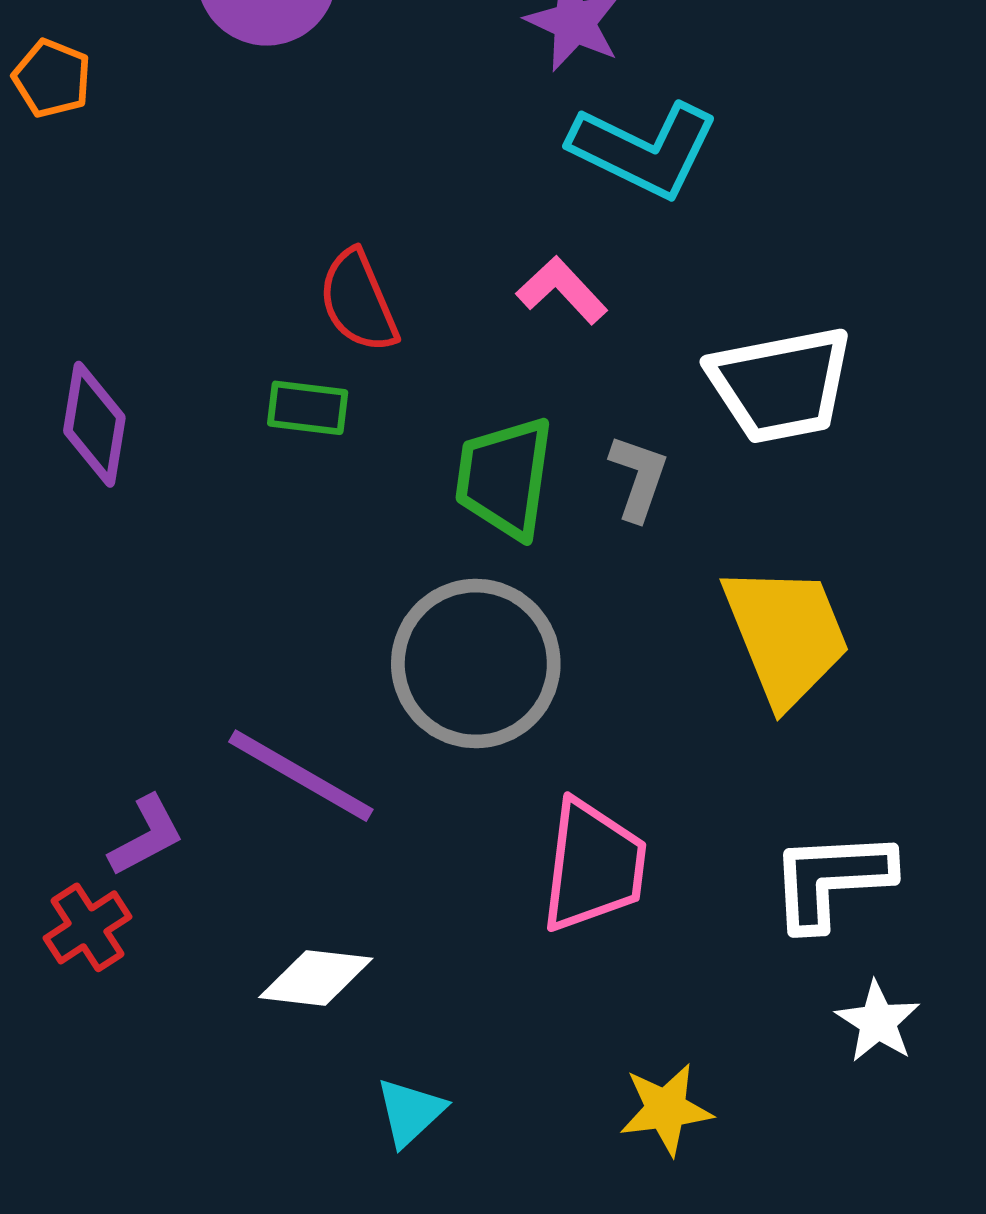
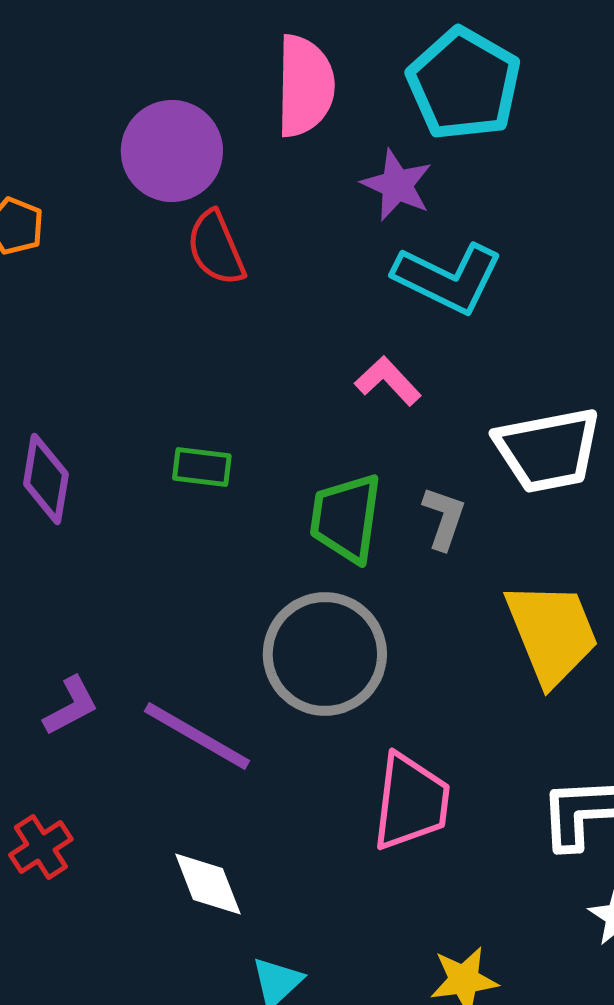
red semicircle: (358, 301) -> (216, 248), moved
purple L-shape: (146, 836) -> (71, 706), moved
white diamond: (316, 978) -> (208, 884), turned 62

